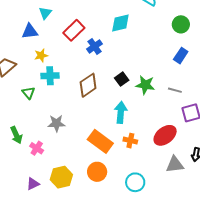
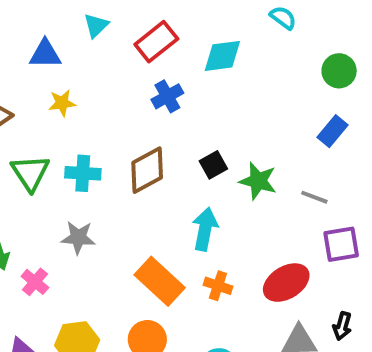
cyan triangle: (45, 13) -> (96, 25), moved
red rectangle: (74, 30) -> (156, 42), moved
cyan cross: (50, 76) -> (83, 173), moved
green triangle: (28, 93) -> (30, 173), size x1.5

